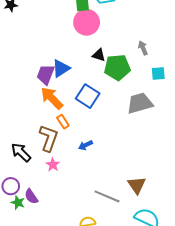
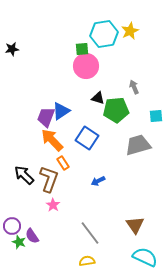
gray arrow: (143, 48) -> (134, 87), moved
blue arrow: (86, 145) -> (98, 181), moved
black arrow: (21, 152) -> (24, 175), moved
gray line: (107, 196) -> (90, 233), moved, turned 30

